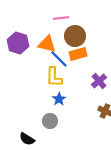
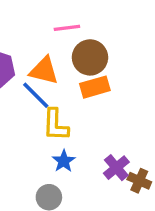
blue line: (59, 59) -> (36, 95), moved
purple cross: (99, 81) -> (116, 168), moved

